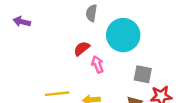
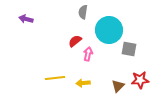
pink arrow: (98, 64) -> (88, 54), turned 32
gray square: (143, 74) -> (129, 49), moved

